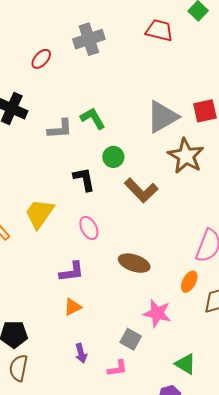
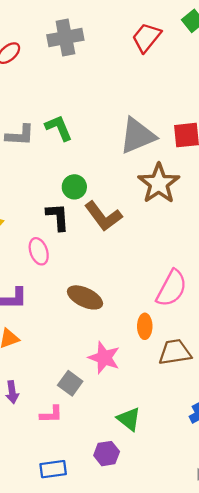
red trapezoid: (159, 30) -> (146, 38), turned -72
green circle: (113, 157) -> (74, 187), moved
black L-shape: (84, 179) -> (58, 217), moved
orange ellipse: (189, 282) -> (145, 326), turned -35

